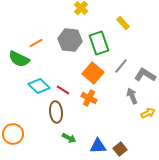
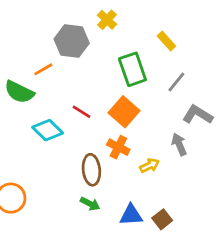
gray hexagon: (70, 40) -> (72, 41), moved
gray line: (121, 66) -> (176, 82), moved
red line: (63, 90) -> (82, 112), moved
brown ellipse: (56, 112) -> (91, 170), moved
yellow arrow: (148, 113) -> (149, 166), moved

